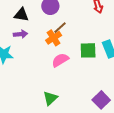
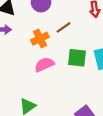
brown line: (60, 28) -> (64, 27), moved

